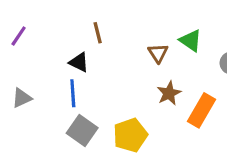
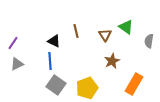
brown line: (98, 33) -> (76, 31), moved
purple line: (19, 36) -> (13, 43), moved
orange rectangle: (201, 110) -> (134, 84), moved

